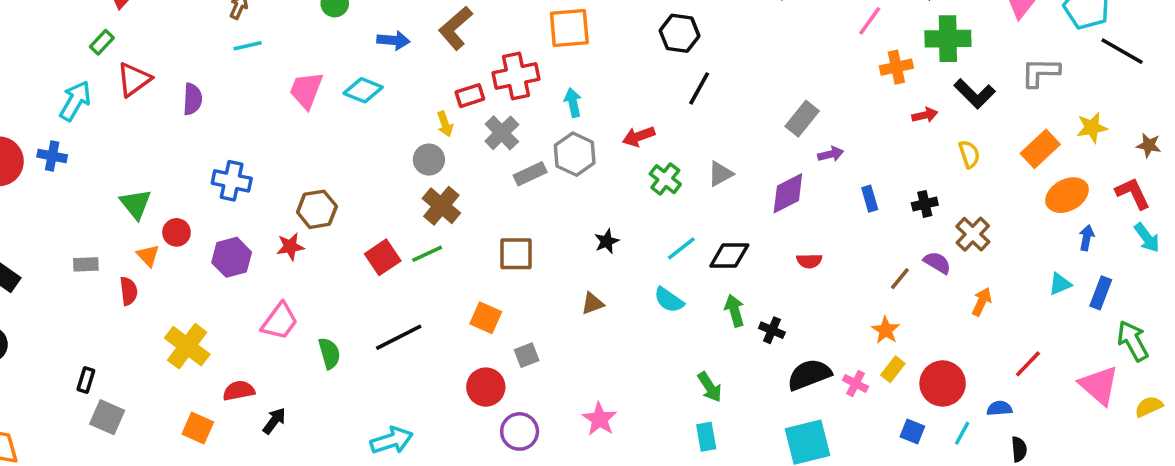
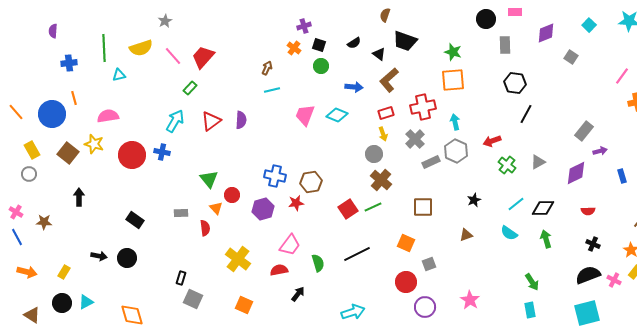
red triangle: (134, 80) -> (211, 121), moved
red rectangle: (470, 96) -> (386, 113), moved
blue cross: (232, 181) -> (275, 176), moved
black cross: (772, 330) -> (593, 244), moved
red semicircle: (239, 391) -> (279, 270), moved
black arrow: (274, 421) -> (298, 294), moved

